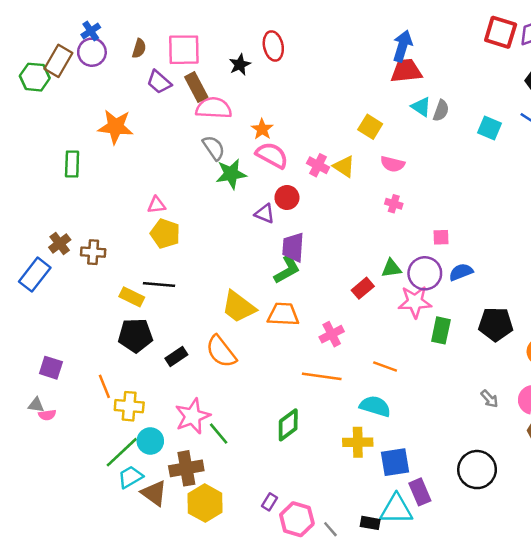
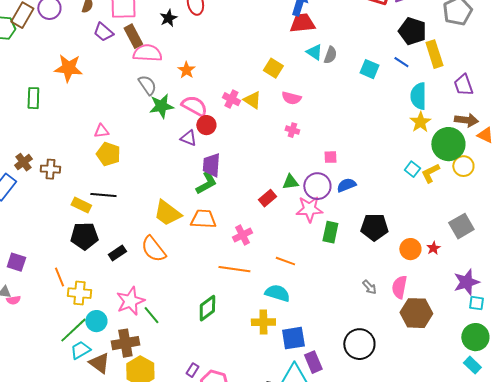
pink semicircle: (272, 155) -> (194, 106), moved

